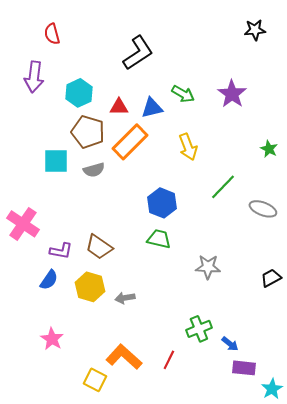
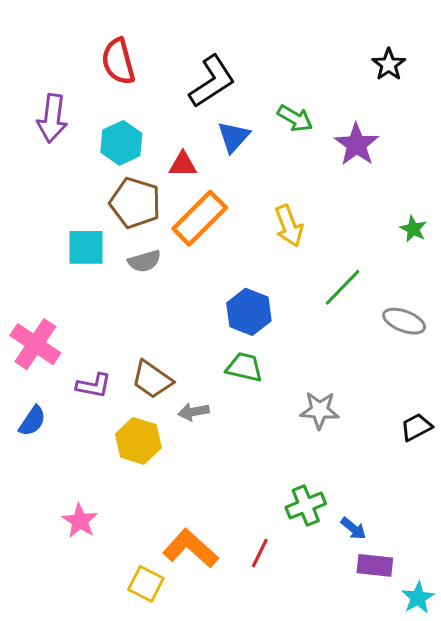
black star: (255, 30) -> (389, 65), moved, turned -30
red semicircle: (52, 34) -> (118, 61), moved, size x1.4
green arrow: (183, 94) -> (295, 118), moved
blue triangle: (152, 108) -> (234, 137), moved, turned -35
blue semicircle: (49, 280) -> (32, 421), moved
gray arrow: (125, 298) -> (194, 412), moved

